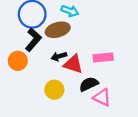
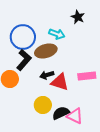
black semicircle: (89, 84) -> (61, 113), moved
pink triangle: (102, 97) -> (75, 116), moved

